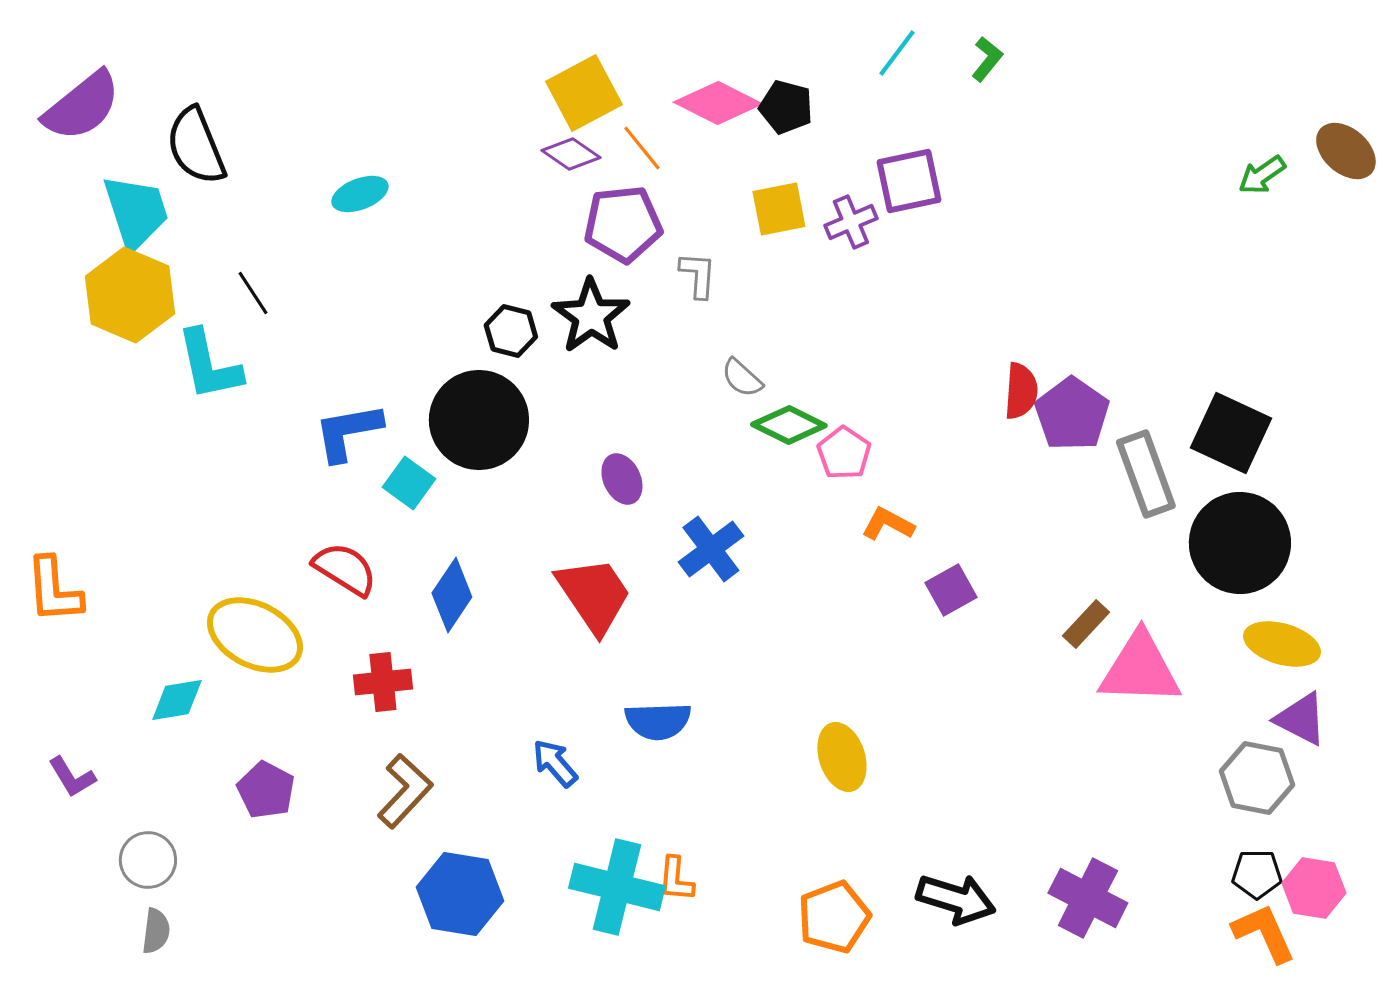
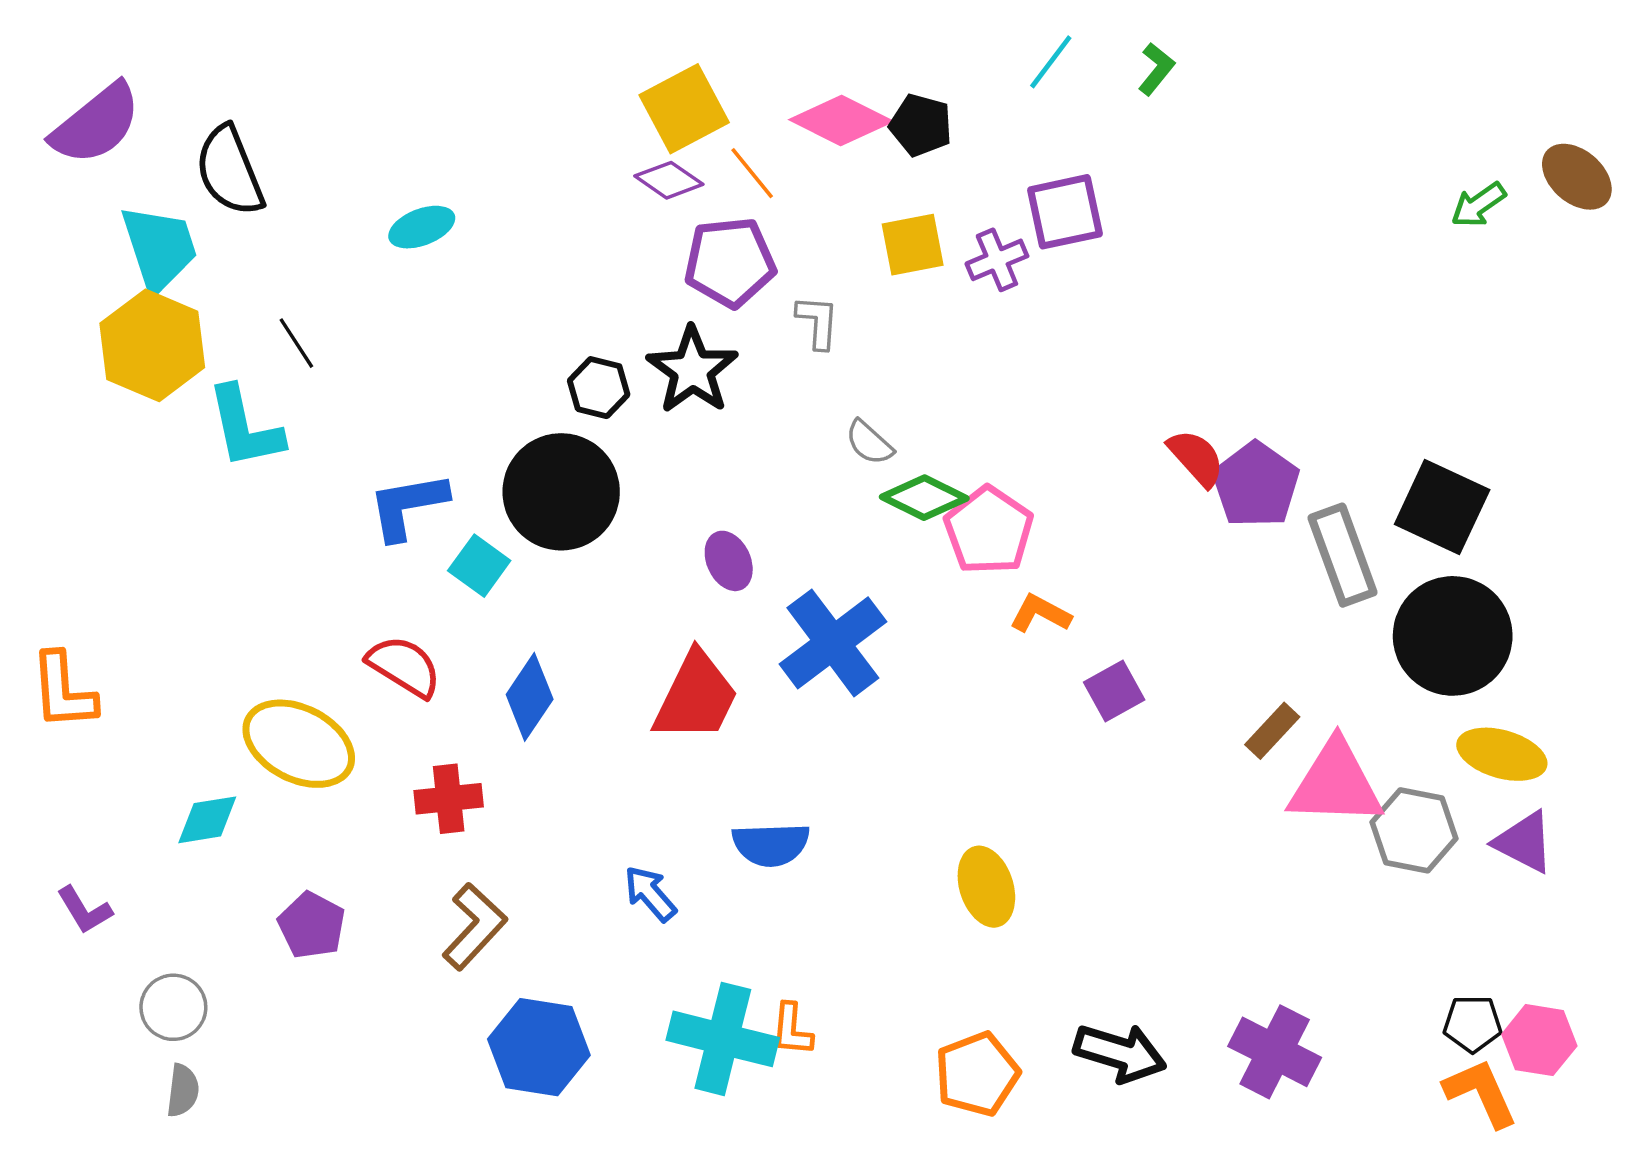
red semicircle: (1021, 391) -> (1196, 458), turned -46
pink pentagon: (844, 453) -> (989, 530), size x1.4
blue cross: (711, 549) -> (833, 643), size x1.4
red trapezoid: (594, 595) -> (696, 697), turned 60
gray hexagon: (1257, 778) -> (1414, 830), moved

